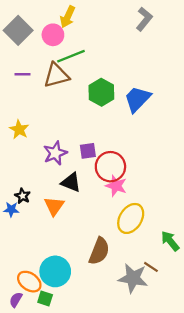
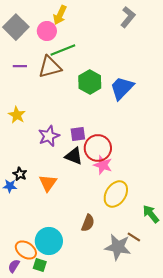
black triangle: (71, 182) -> (74, 156), moved
brown semicircle: (99, 251) -> (88, 223), size x0.7

